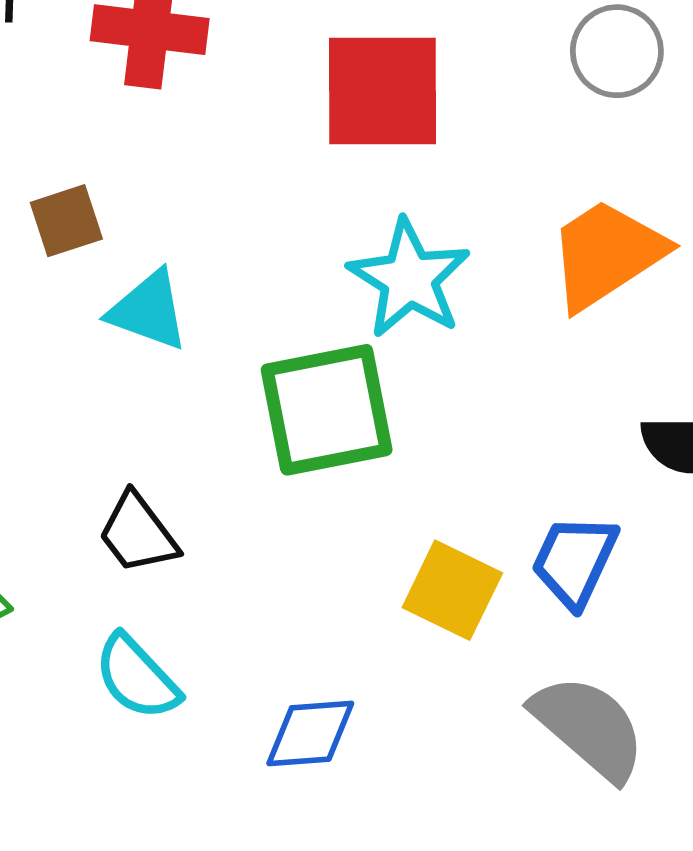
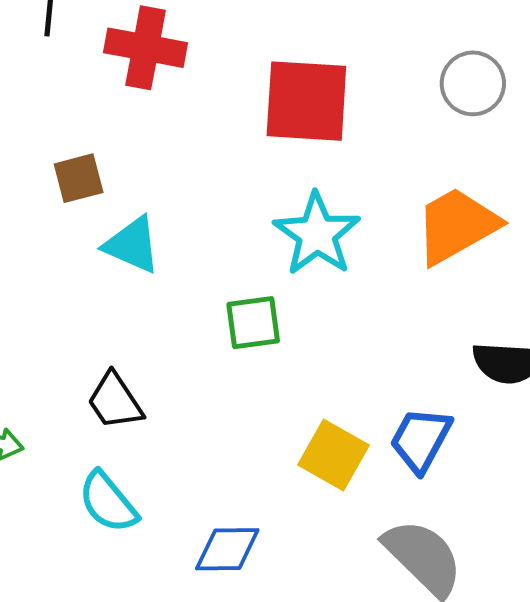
green square: (327, 410) -> (253, 323), size x0.6

